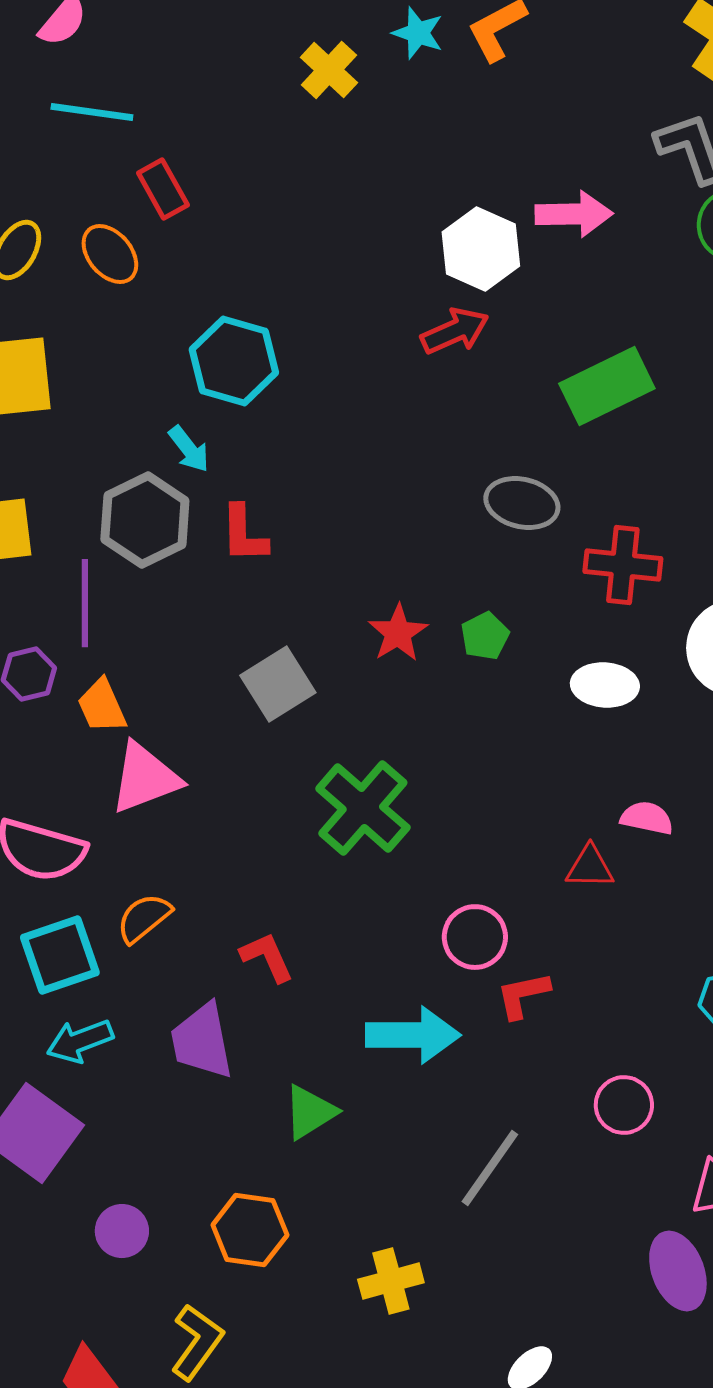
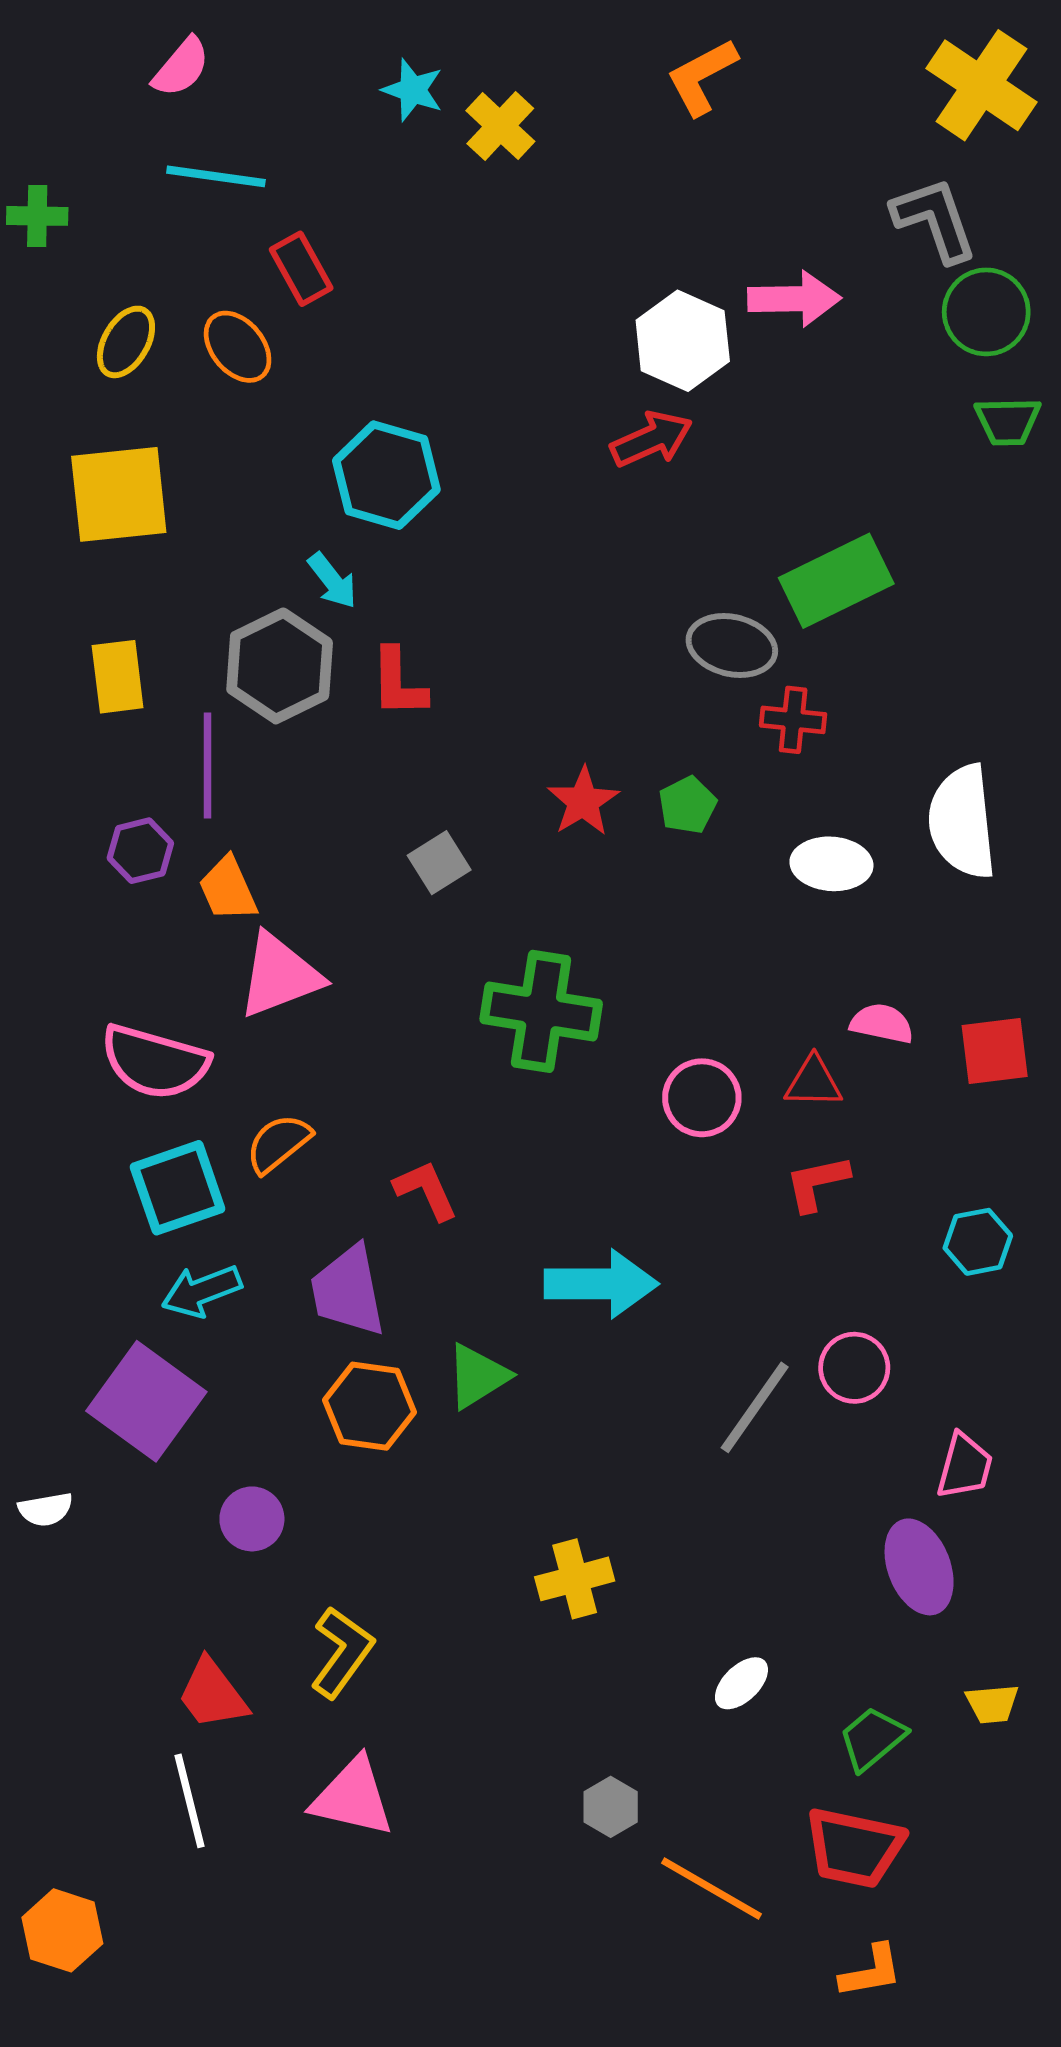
cyan star: (418, 33) -> (413, 90), moved
green rectangle: (607, 386) -> (836, 581), moved
red cross: (623, 565) -> (793, 720), moved, size x0.7
gray square: (278, 684) -> (439, 863), size x0.7
green cross: (363, 808) -> (541, 1011), turned -32
pink circle: (475, 937) -> (702, 1098), moved
red L-shape: (523, 995) -> (817, 1183), moved
gray line: (490, 1168) -> (755, 1407), moved
orange hexagon: (250, 1230) -> (370, 1406), moved

